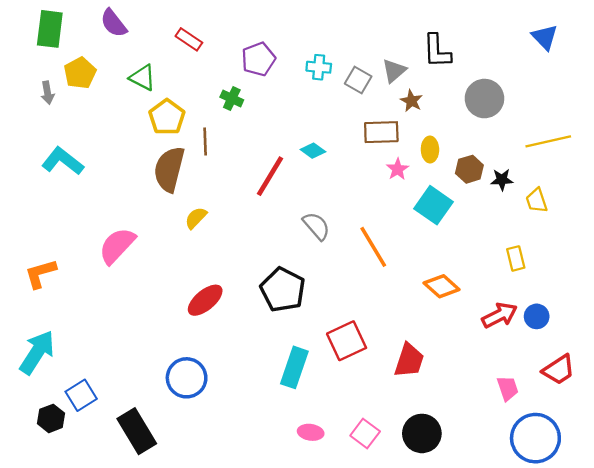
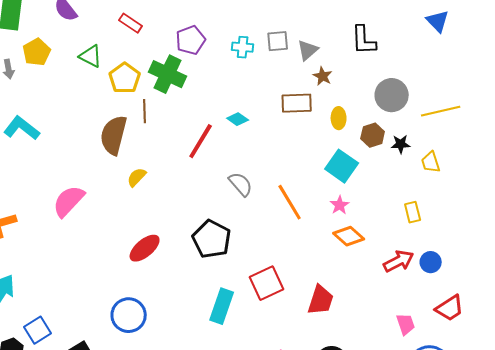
black L-shape: (437, 51) -> (364, 40), moved
gray square: (358, 80) -> (278, 41), moved, turned -35
green cross: (232, 99) -> (168, 74), size x1.8
gray circle: (484, 99) -> (392, 95), moved
yellow pentagon: (167, 117) -> (125, 78), moved
pink star: (398, 169) -> (340, 205), moved

